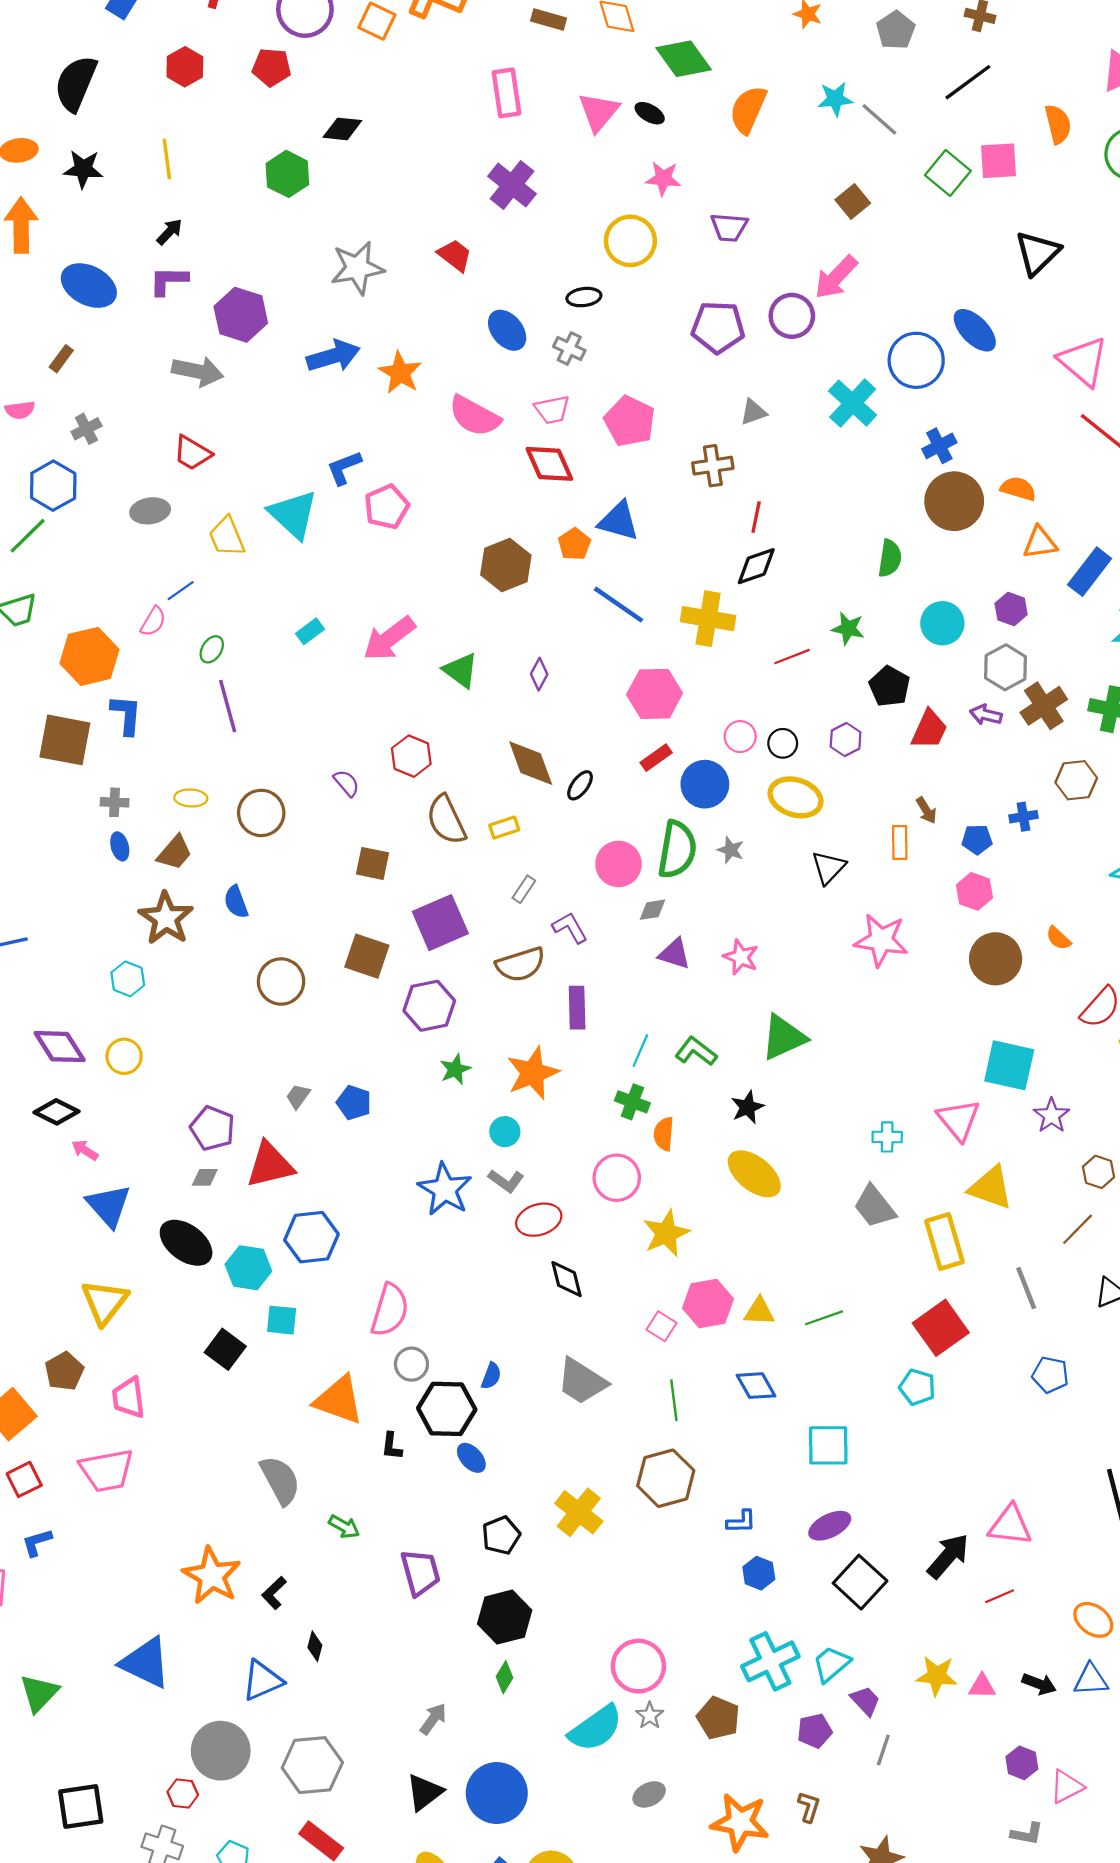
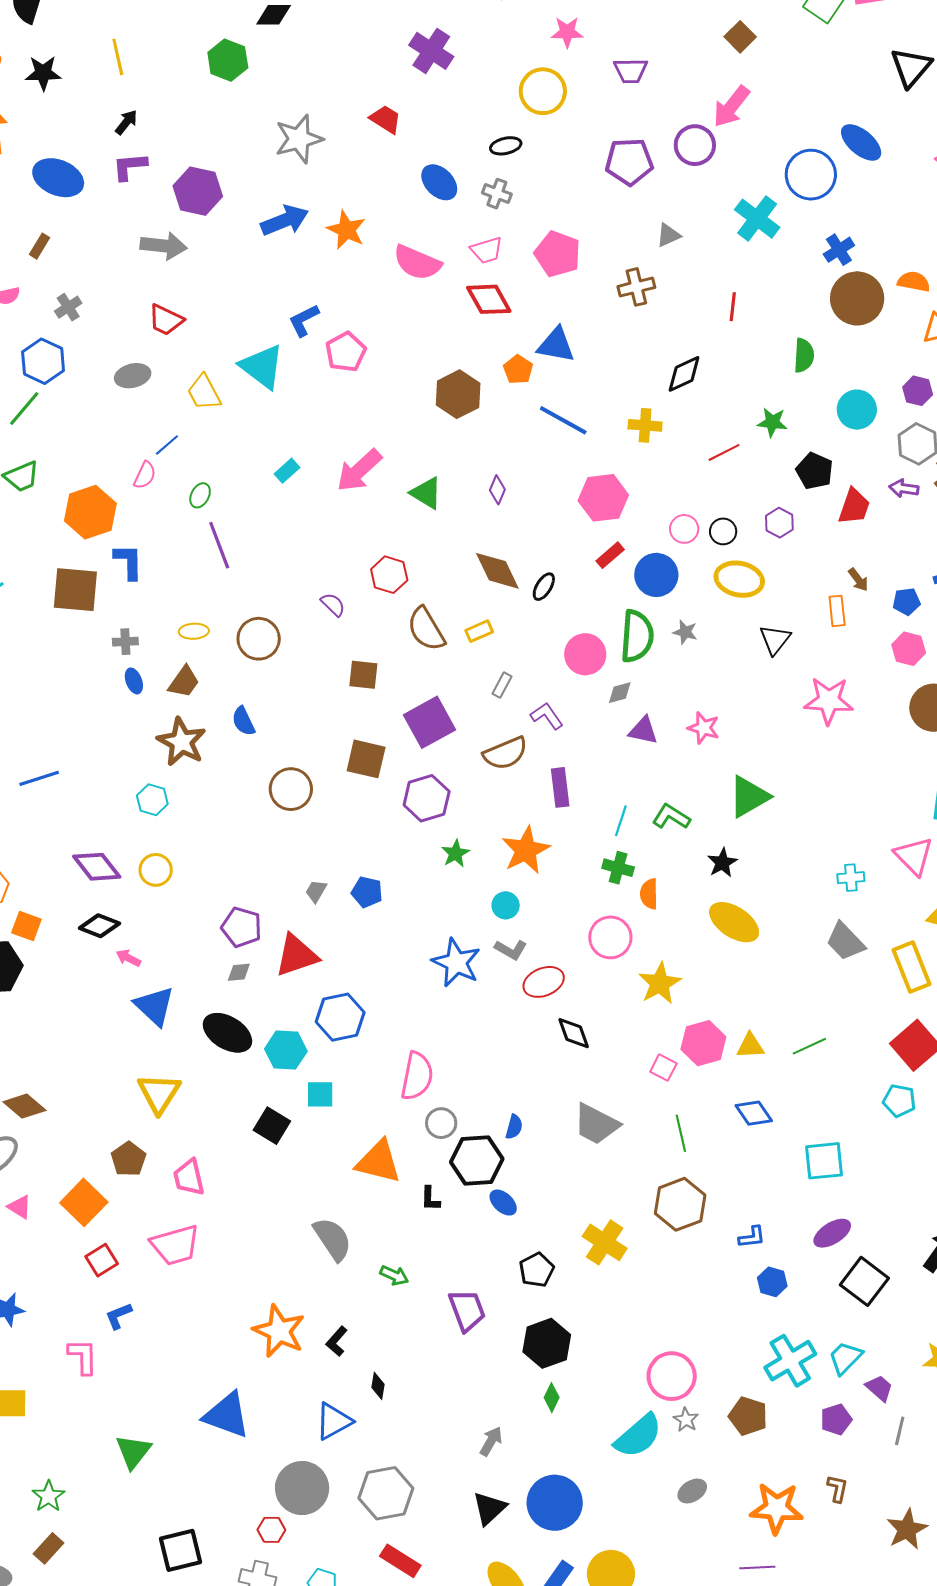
red line: (756, 517) -> (733, 307), moved
yellow cross: (708, 619) -> (645, 425), size x0.7

